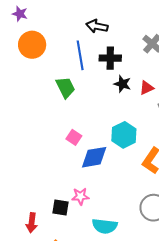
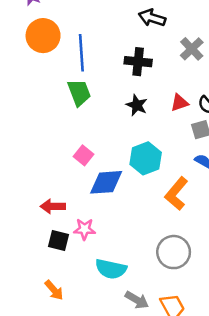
black arrow: (97, 26) -> (152, 18), moved
blue line: (80, 55) -> (81, 53), moved
black star: (122, 84) -> (137, 105), moved
red arrow: (32, 223) -> (53, 206), moved, turned 78

